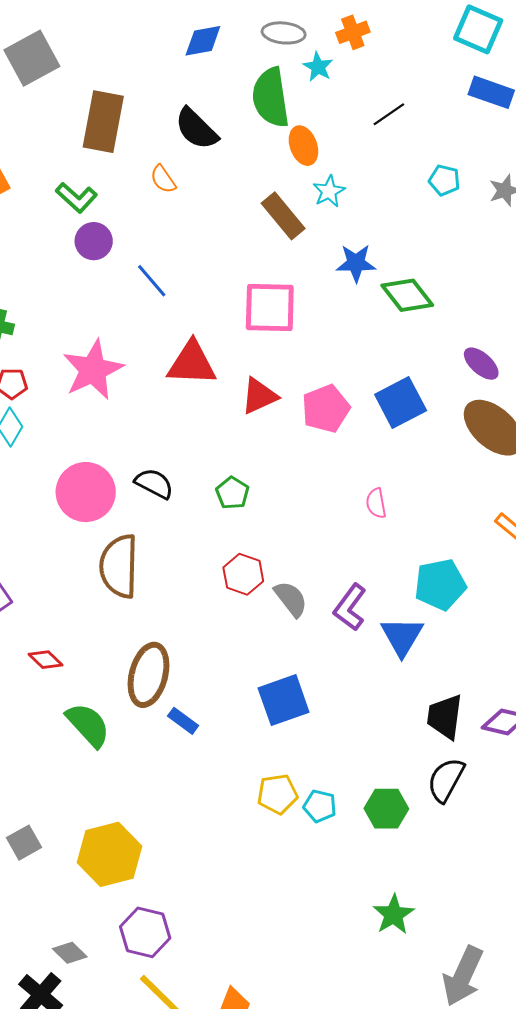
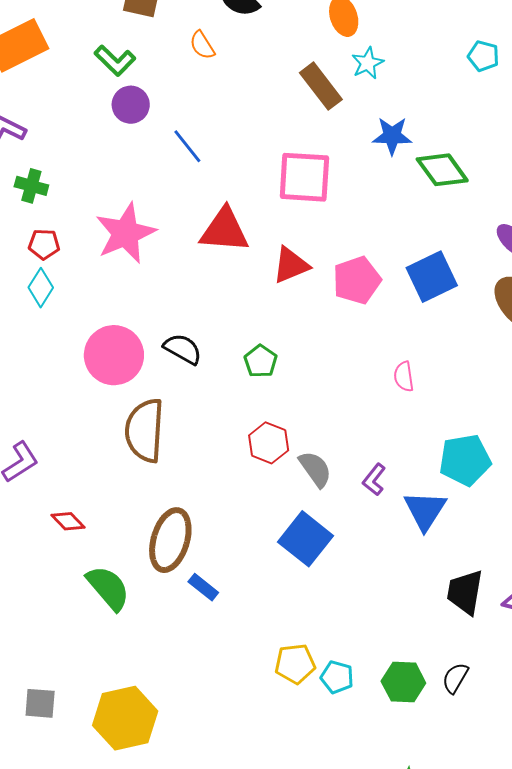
purple L-shape: (350, 607) -> (374, 480), size x0.7
blue square: (284, 700) -> (306, 539), moved, turned -34
black semicircle: (446, 780) -> (455, 678), moved, size x0.7
gray square: (24, 843) -> (40, 703), turned 32

